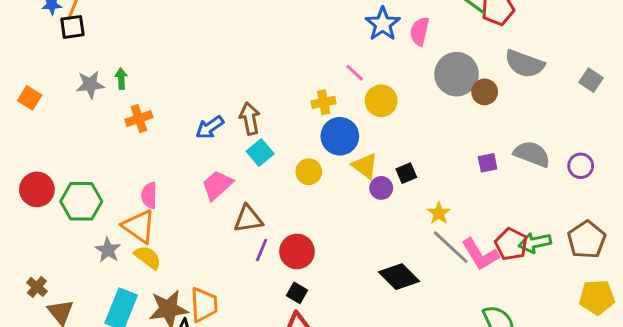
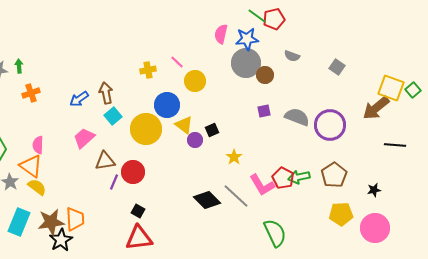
blue star: (383, 24) -> (247, 39), moved, turned 30
gray semicircle: (525, 64) -> (292, 56), size x0.6
yellow cross: (324, 102) -> (148, 70), moved
purple square: (488, 163) -> (264, 111), moved
purple circle: (581, 166) -> (330, 125), size x1.8
yellow circle: (309, 172) -> (146, 129), size x1.8
gray line: (451, 247) -> (236, 196), moved
red circle: (297, 251) -> (133, 172), moved

